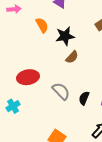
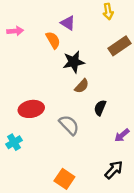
orange semicircle: (42, 25) -> (53, 40), moved
black semicircle: (84, 98) -> (100, 108), moved

